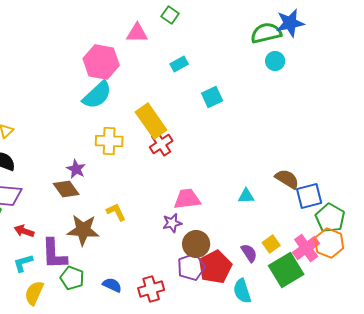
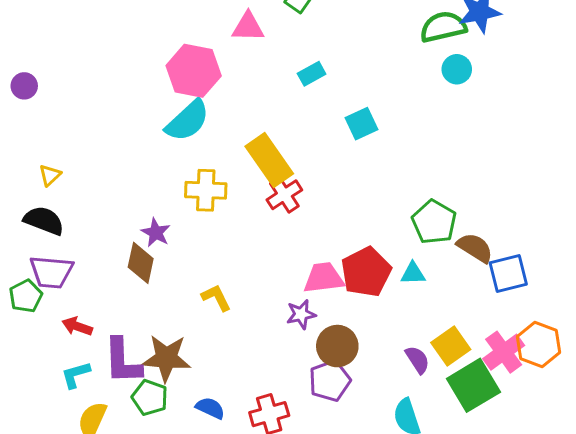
brown diamond: (66, 189) -> (141, 263), turned 48
green pentagon: (330, 218) -> (434, 222), moved
brown star: (83, 230) -> (166, 358), moved
yellow square: (271, 244) -> (451, 346), size x1.4
red pentagon: (215, 267) -> (366, 272), moved

